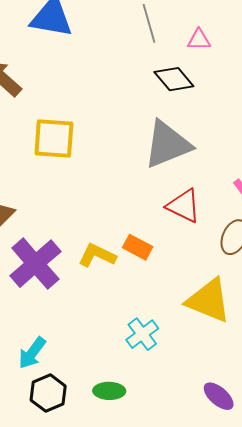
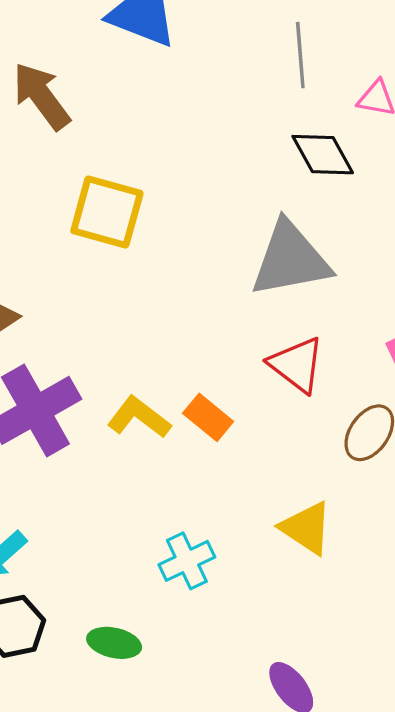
yellow triangle: (209, 301) -> (306, 528), size x0.7

